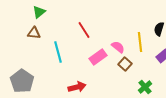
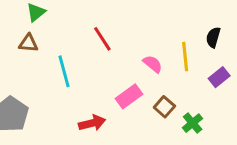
pink rectangle: (98, 57) -> (129, 96), moved
brown square: (125, 64) -> (164, 107), moved

